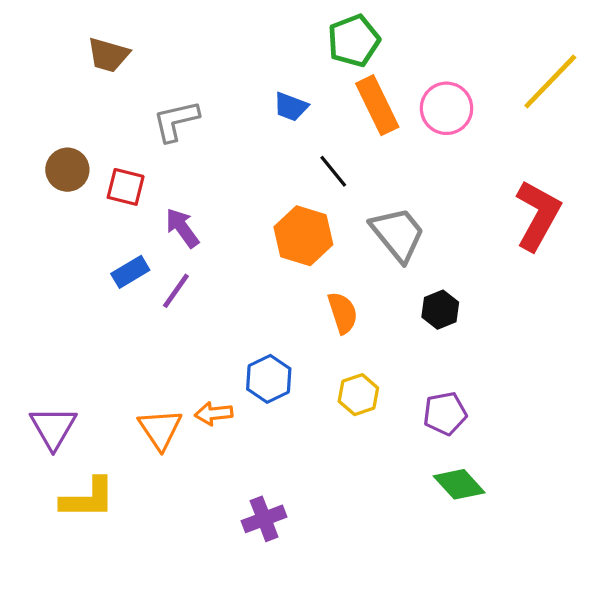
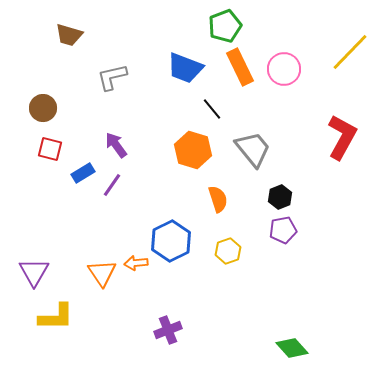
blue trapezoid: (291, 107) -> (185, 68), size x1.6
red square: (126, 187) -> (50, 149), moved
blue hexagon: (269, 379) -> (171, 241), size x1.4
purple pentagon: (445, 413) -> (283, 230), moved
green diamond: (459, 484) -> (292, 348), moved

